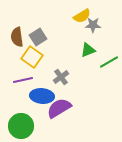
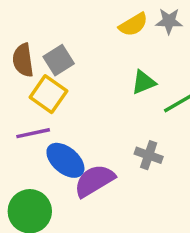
gray star: (93, 25) -> (169, 21), moved
gray cross: (61, 77) -> (149, 155), moved, turned -35
blue ellipse: (42, 96) -> (65, 160), turned 35

